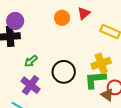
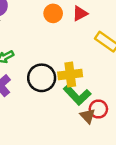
yellow cross: (101, 63) -> (70, 74), moved
green L-shape: (95, 80) -> (77, 95), turned -140

